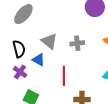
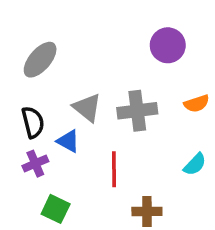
gray cross: (77, 43) -> (137, 111), size x1.5
purple cross: (20, 72) -> (35, 164), turned 32

